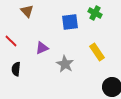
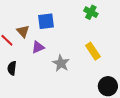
brown triangle: (27, 11) -> (23, 31), moved
blue square: (70, 22) -> (46, 21), moved

